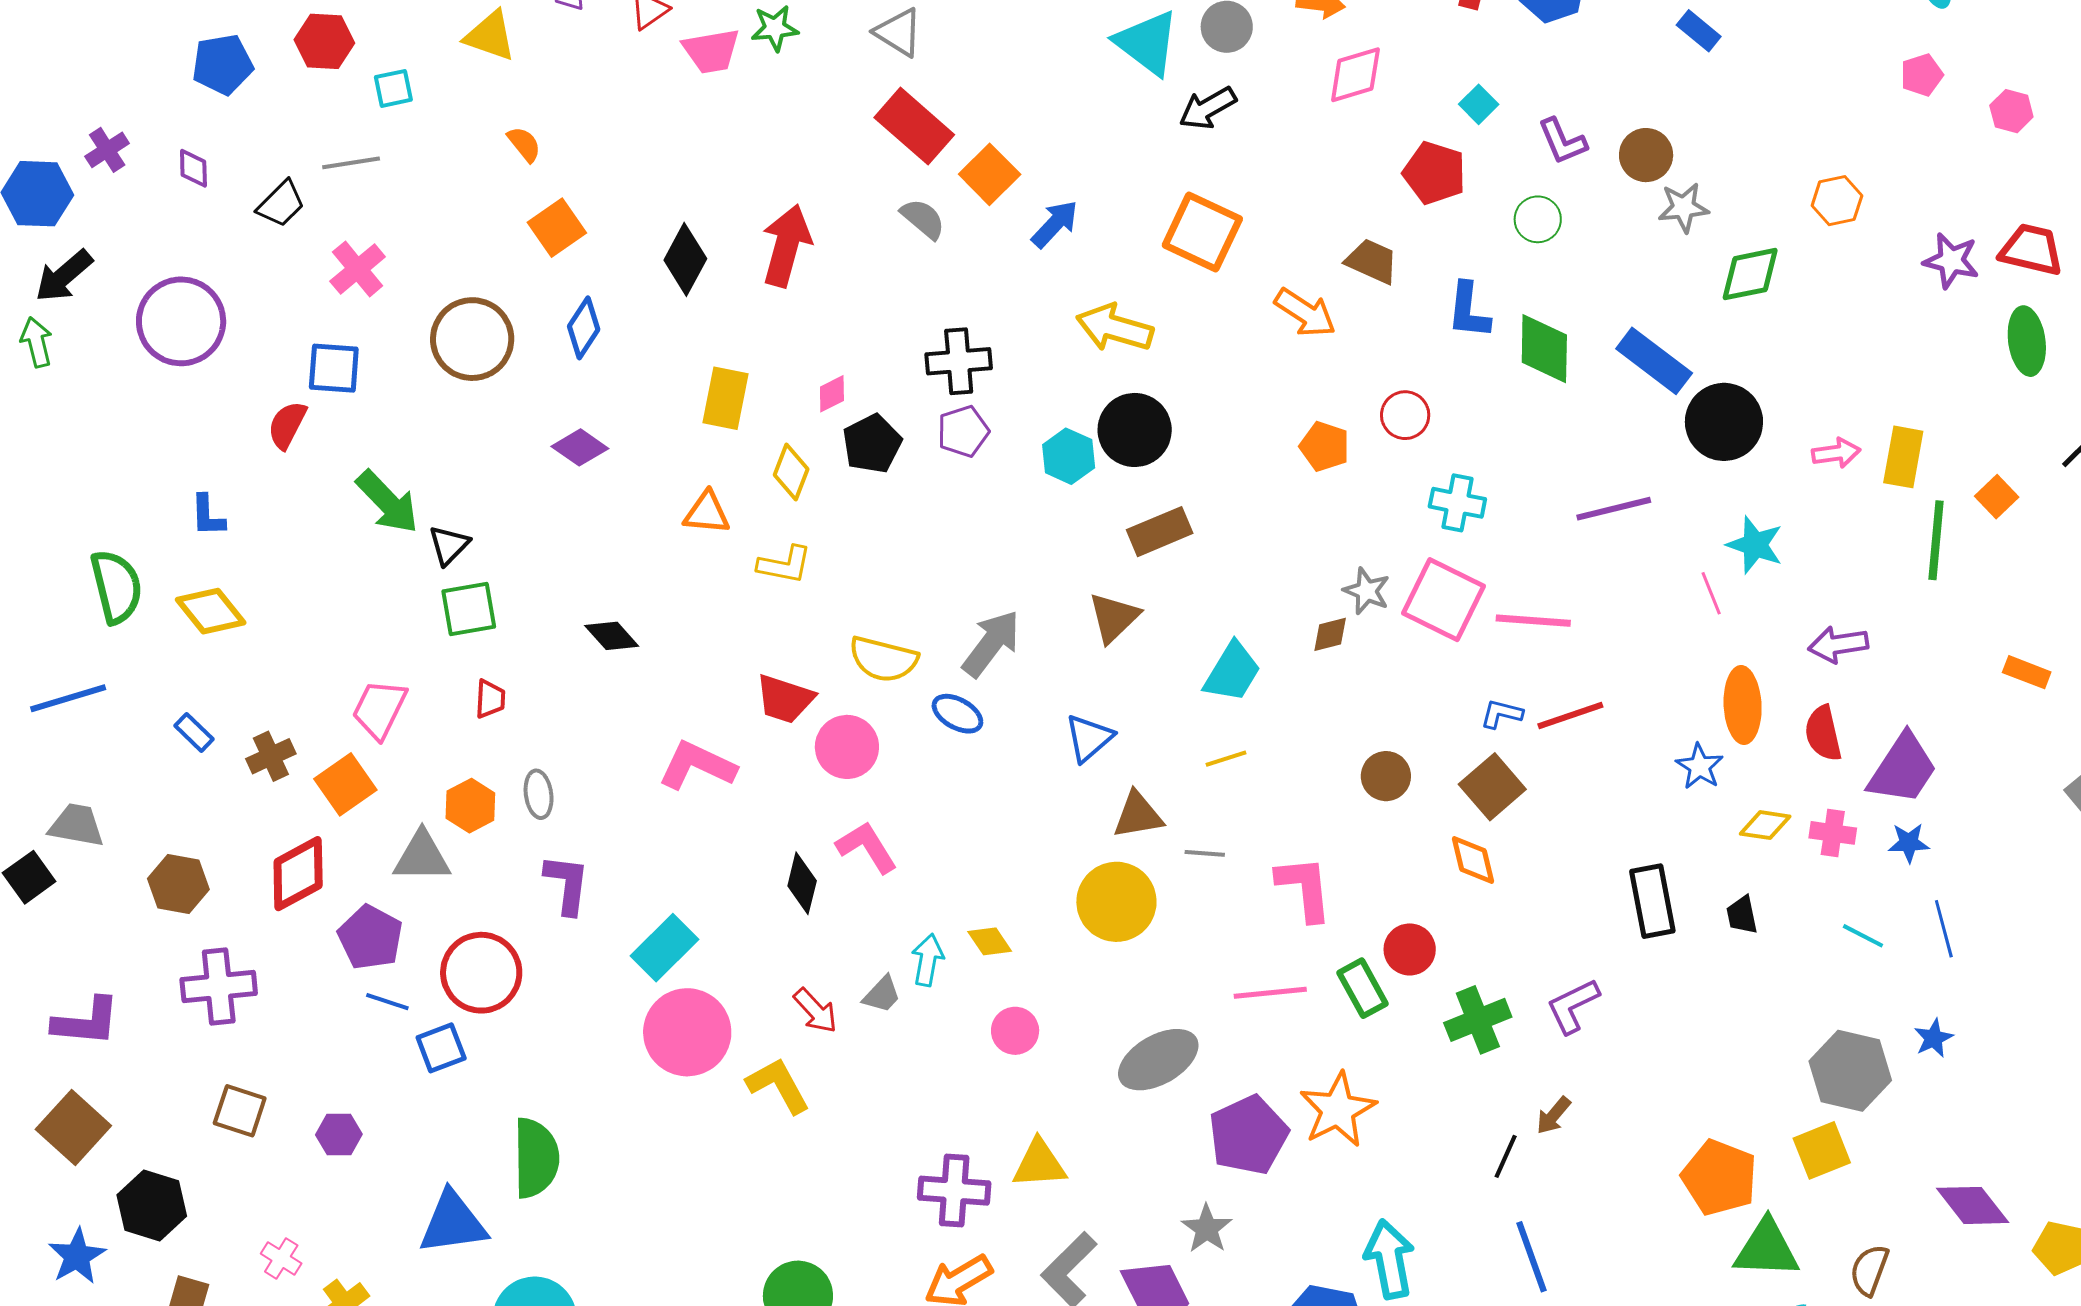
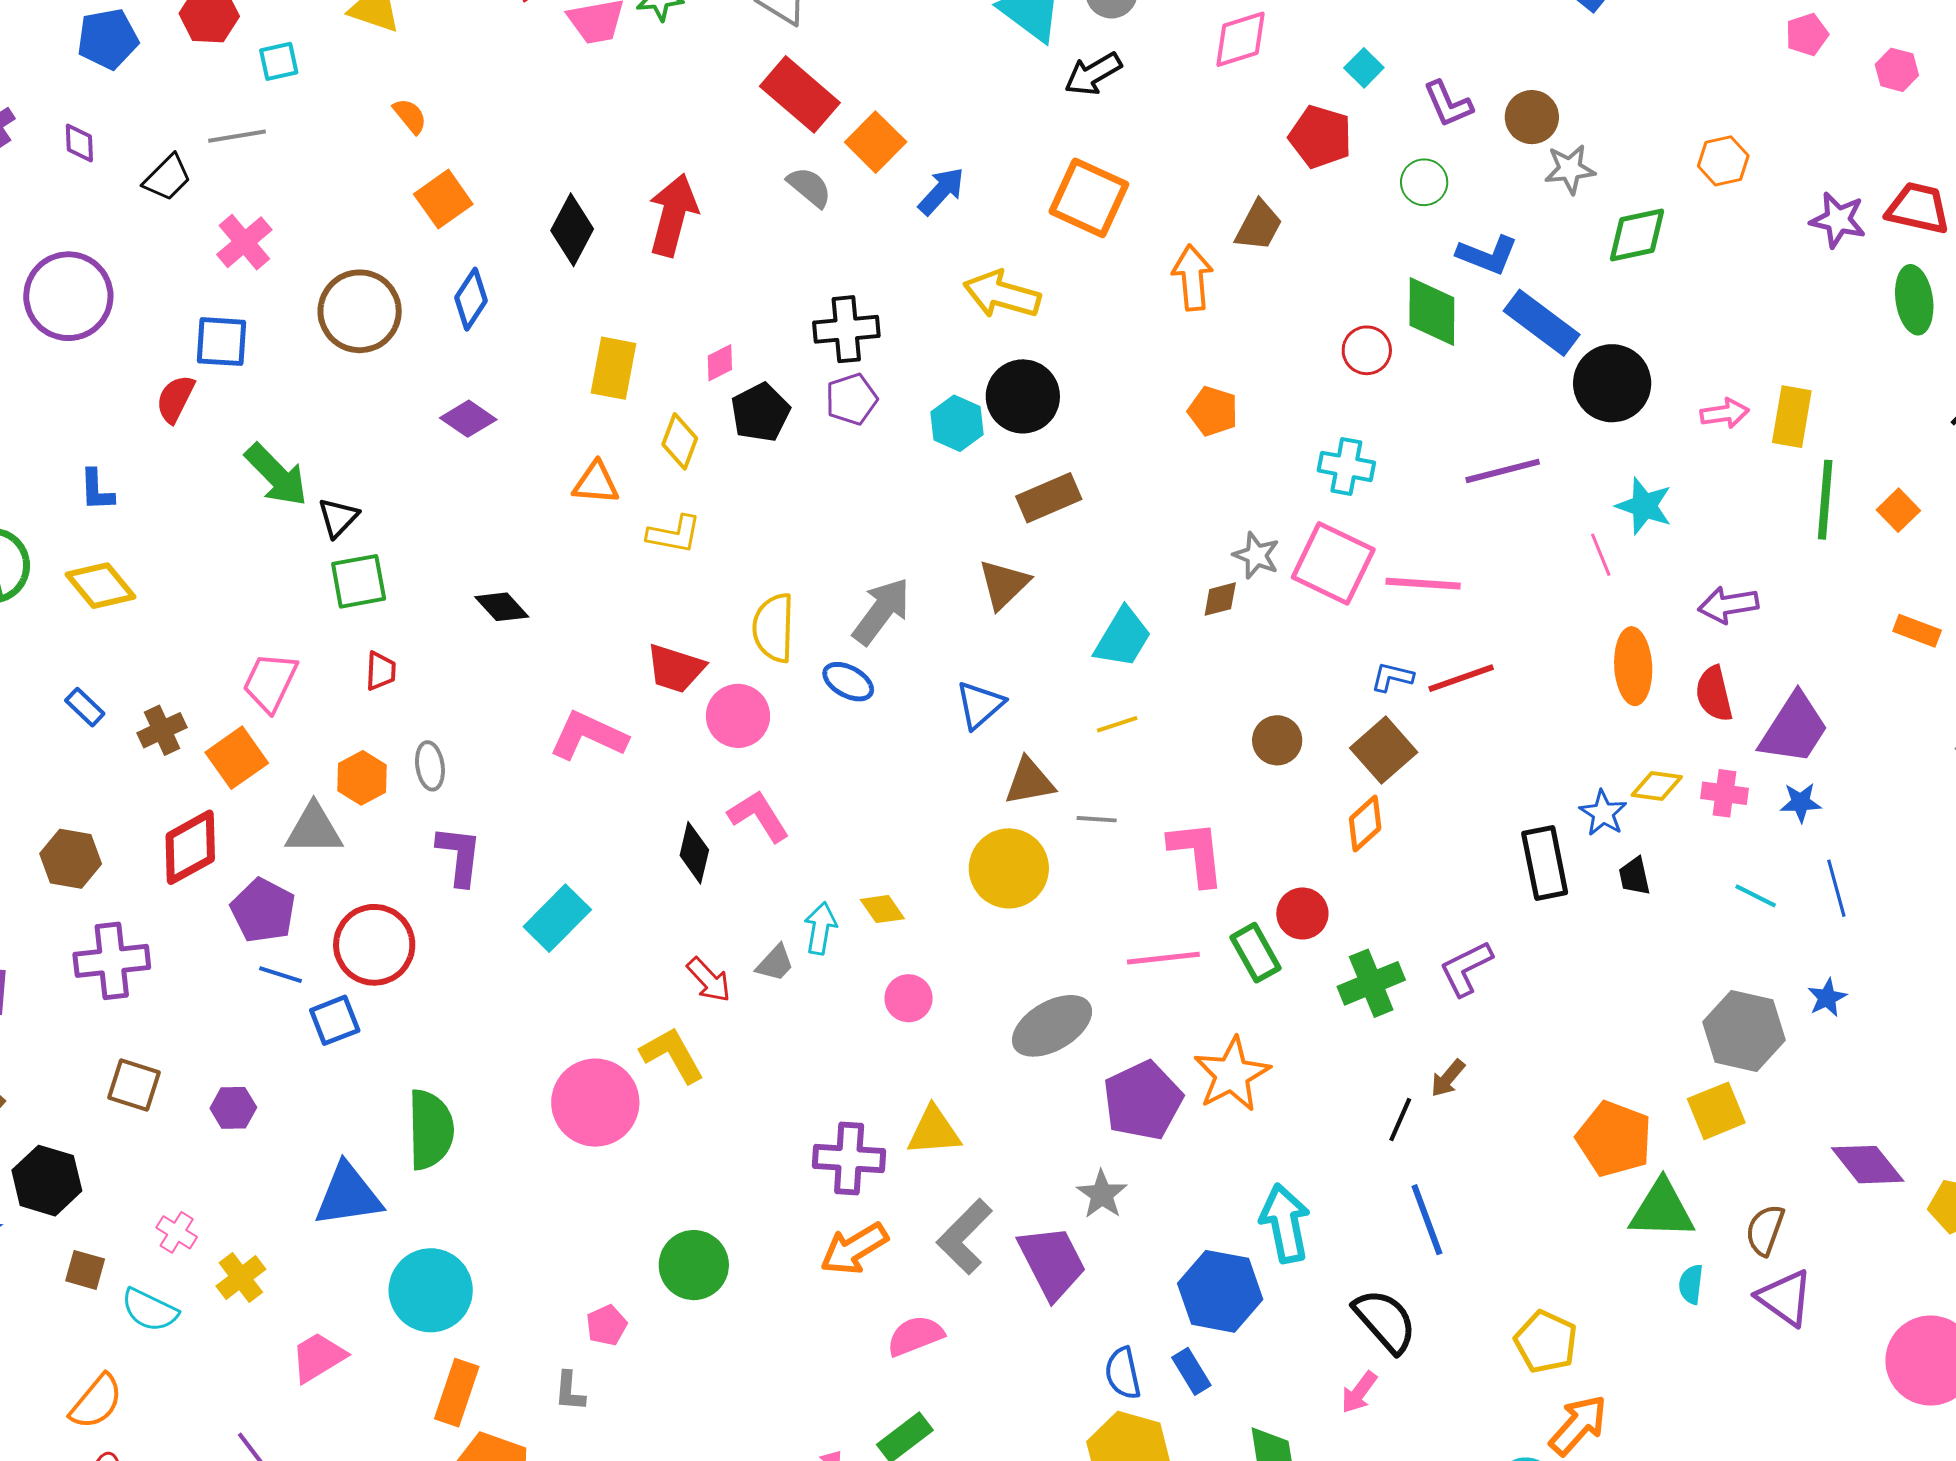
brown trapezoid: (1372, 261) -> (1259, 226), turned 94
blue L-shape: (1468, 311) -> (1487, 255), moved, turned -74
orange arrow: (1305, 313) -> (1192, 278), turned -128
red circle: (1405, 415) -> (1367, 350), moved
orange square: (1997, 497) -> (1898, 510), moved
yellow semicircle: (883, 659) -> (774, 628), turned 78
blue star: (1699, 766) -> (1603, 813), moved
orange diamond: (1473, 860) -> (1365, 824), turned 62
pink circle: (687, 1032) -> (595, 1103), moved

